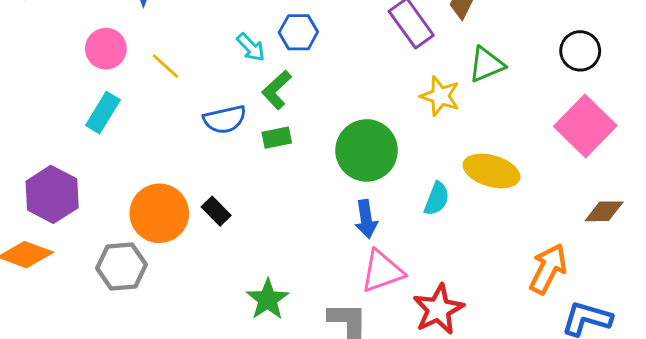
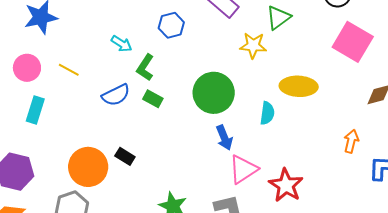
blue hexagon: (298, 32) -> (171, 25), moved
green rectangle: (277, 138) -> (153, 99), turned 54
orange arrow: (548, 269) -> (351, 141), size x0.7

